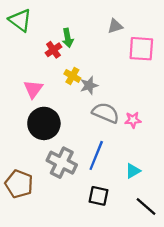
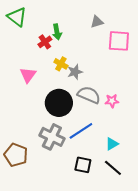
black circle: (44, 123) -> (59, 103), moved
blue line: (96, 155) -> (81, 131), turned 35
black line: (146, 207) -> (113, 168), moved

